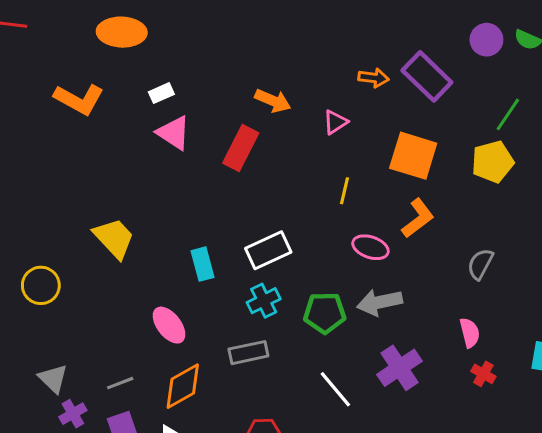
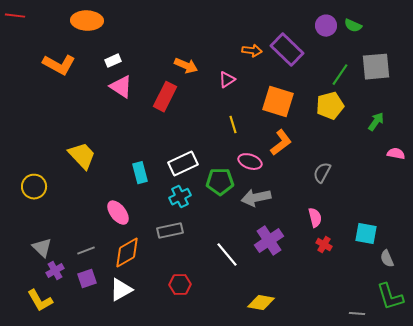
yellow line: (345, 191) -> (233, 125), turned -30
green pentagon: (325, 313) -> (220, 182), moved

